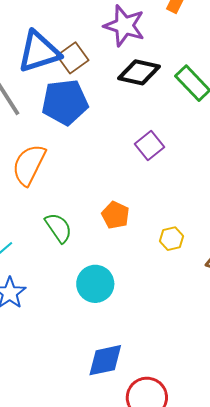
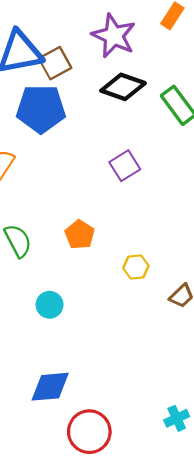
cyan circle: (95, 284) -> (50, 305), size x0.7

